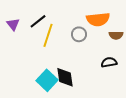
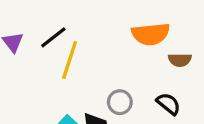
gray circle: (79, 34) -> (120, 102), moved
black semicircle: (109, 62) -> (168, 104), turned 49

